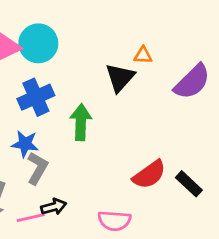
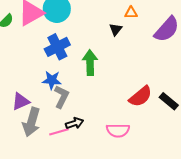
black triangle: (120, 78) -> (116, 29), size x0.6

